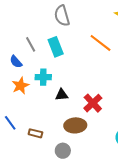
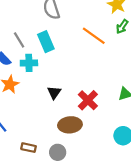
cyan cross: (43, 77) -> (29, 63), moved
black triangle: (62, 95) -> (54, 93), turned -48
brown rectangle: (35, 133) -> (28, 148), moved

